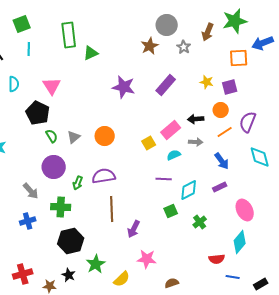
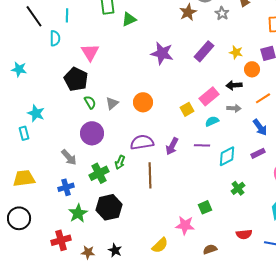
yellow star: (207, 82) -> (236, 52), moved
cyan semicircle: (14, 84) -> (55, 38), moved
orange circle: (221, 110) -> (252, 69), moved
green arrow: (78, 183) -> (120, 162), moved
green cross: (61, 207) -> (99, 173), turned -30
green square: (171, 211) -> (205, 207), moved
purple arrow: (134, 229) -> (172, 146), moved
red semicircle: (217, 259) -> (244, 234), moved
green star: (96, 264) -> (78, 213), moved
black star: (69, 275) -> (115, 250), moved

